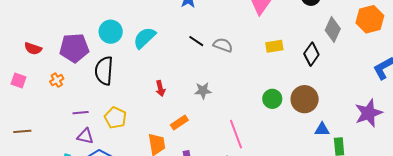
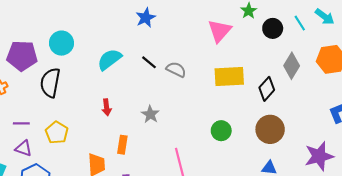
cyan semicircle: (145, 38) -> (109, 59), moved
yellow rectangle: (274, 46) -> (229, 76), size x1.6
gray star: (203, 91) -> (150, 114), turned 30
brown circle: (305, 99) -> (270, 129), moved
orange rectangle: (179, 122) -> (122, 145), turned -54

